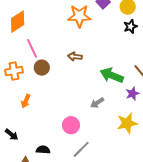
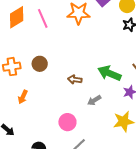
pink line: (32, 48) -> (43, 18), moved
brown arrow: (75, 57) -> (75, 80), moved

